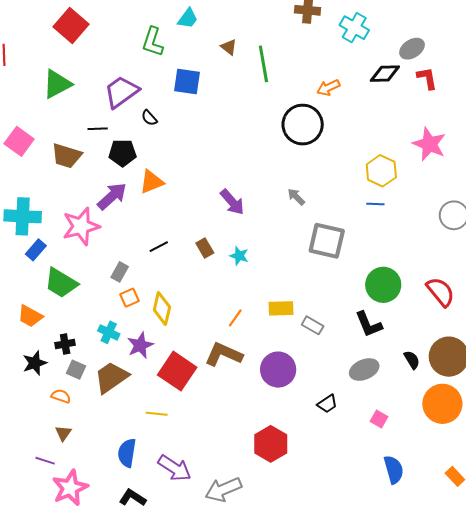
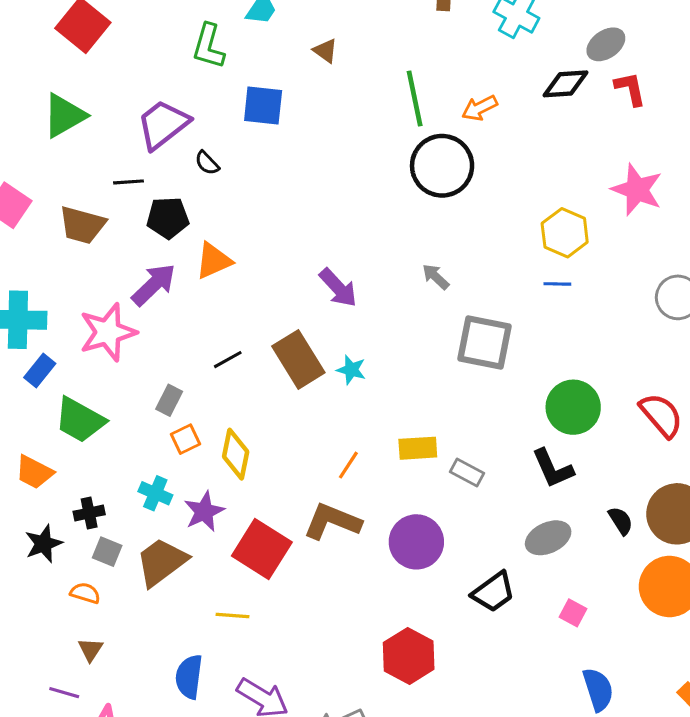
green line: (263, 64) -> (415, 99), moved
brown rectangle: (205, 248) -> (298, 359), size x1.8
black trapezoid: (327, 404) -> (493, 592), size x1.4

